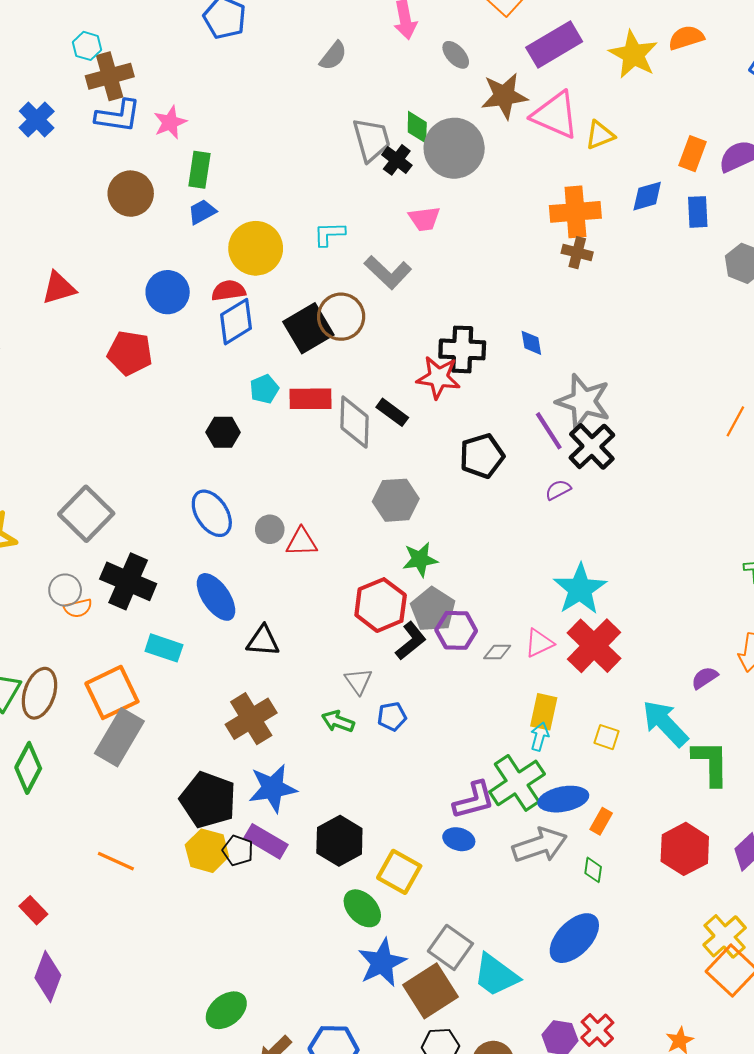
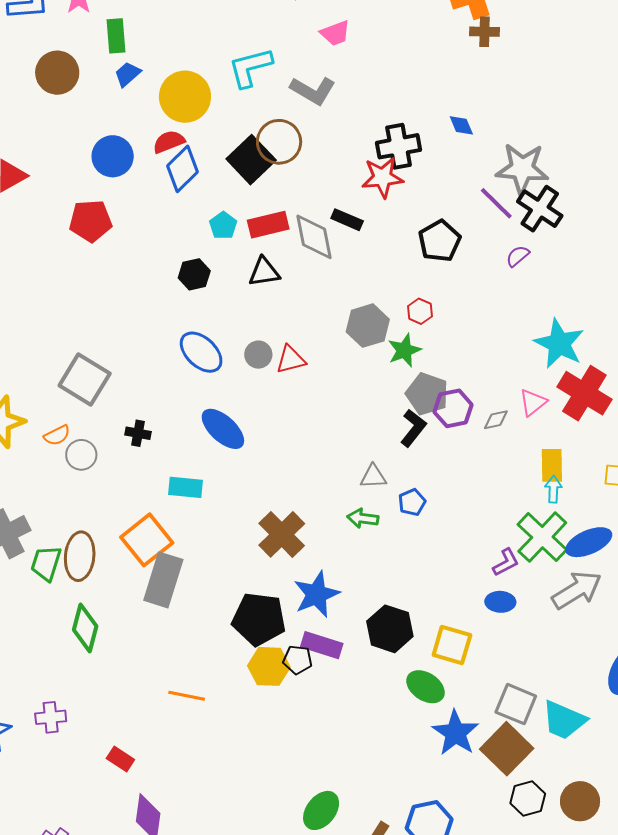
cyan L-shape: (329, 234) -> (250, 67), size x1.5
gray hexagon: (396, 500) -> (368, 326), moved
black cross: (128, 581) -> (138, 433), size x0.5
red hexagon: (381, 605) -> (420, 311), moved, size x0.5
orange semicircle: (78, 608) -> (57, 435), moved
black triangle: (263, 641) -> (264, 272), moved
gray triangle: (358, 681) -> (373, 477), turned -44
purple L-shape: (474, 800) -> (506, 562), size x0.7

